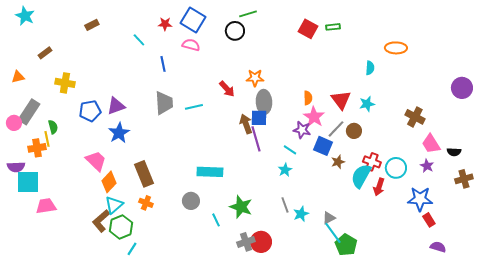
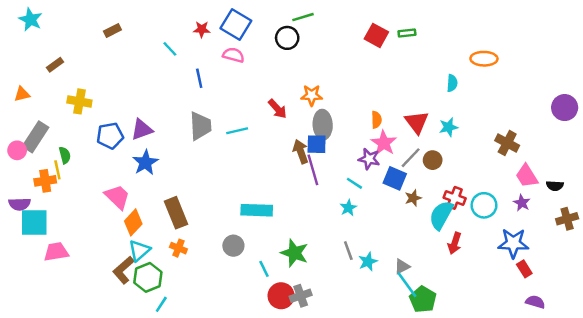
red arrow: (379, 187) -> (455, 243), moved
red circle: (261, 242) -> (281, 296), moved

